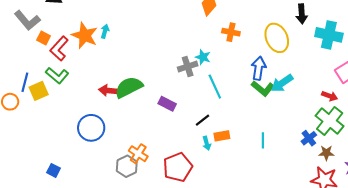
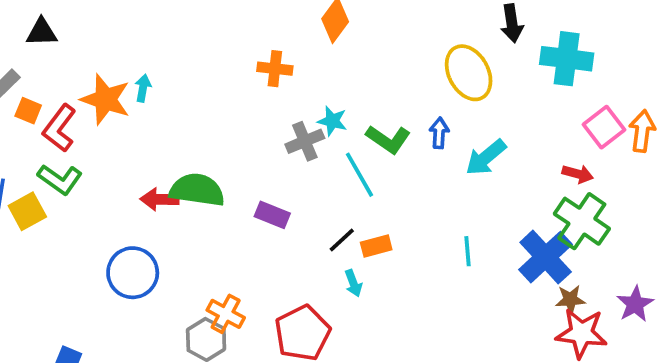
orange cross: (231, 32) -> (275, 69), moved
blue arrow: (259, 68) -> (439, 133), size x0.7
green semicircle: (129, 87) -> (197, 190), turned 40
green L-shape: (263, 88) -> (388, 139), moved
orange rectangle: (222, 136) -> (376, 246), moved
blue cross: (309, 138) -> (546, 257), size x1.8
cyan line: (263, 140) -> (468, 251), moved
brown star: (326, 153) -> (570, 299), moved

